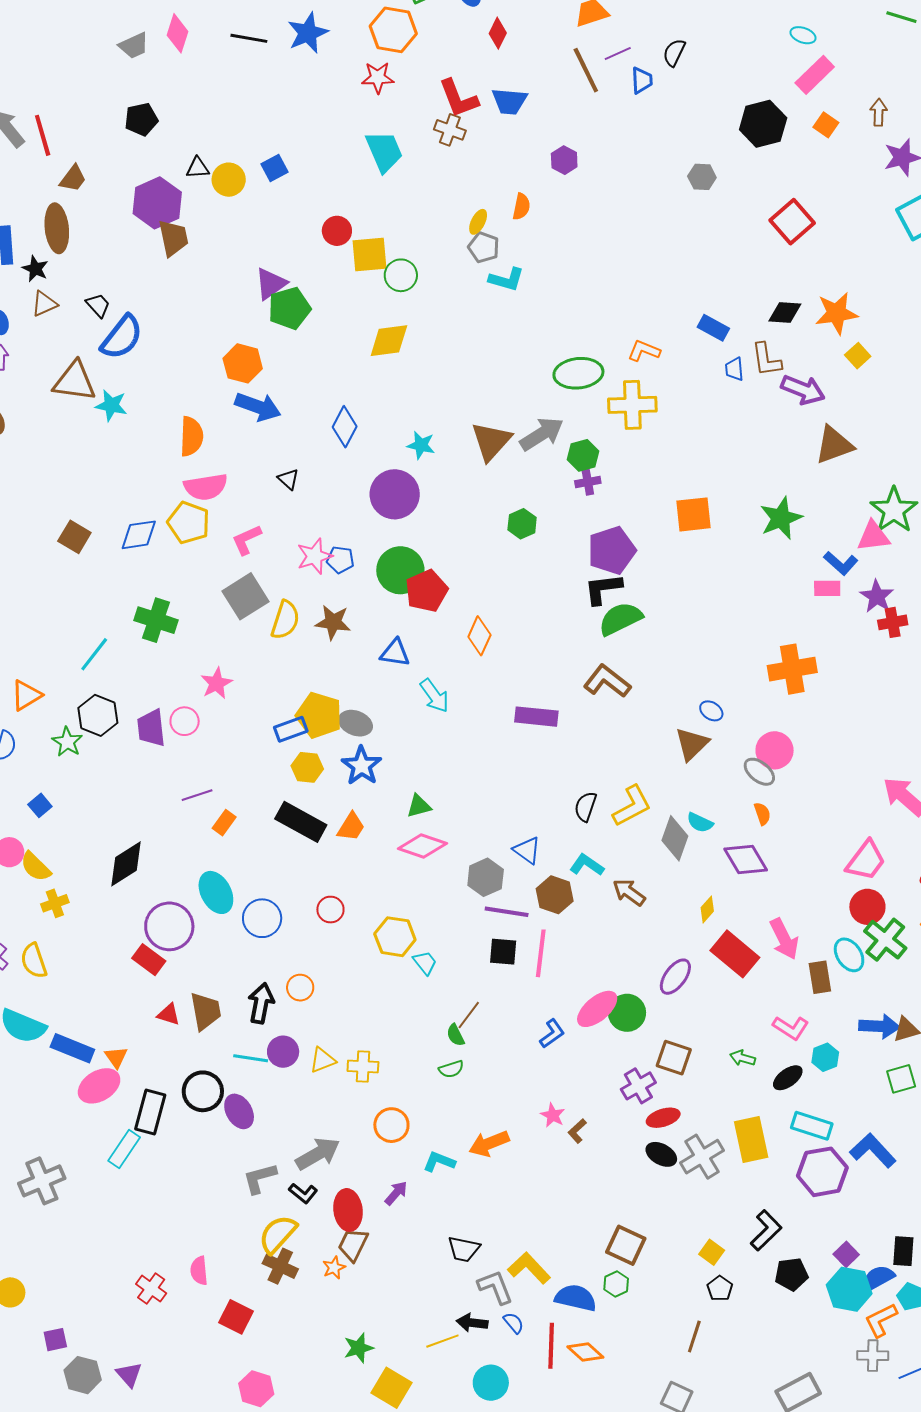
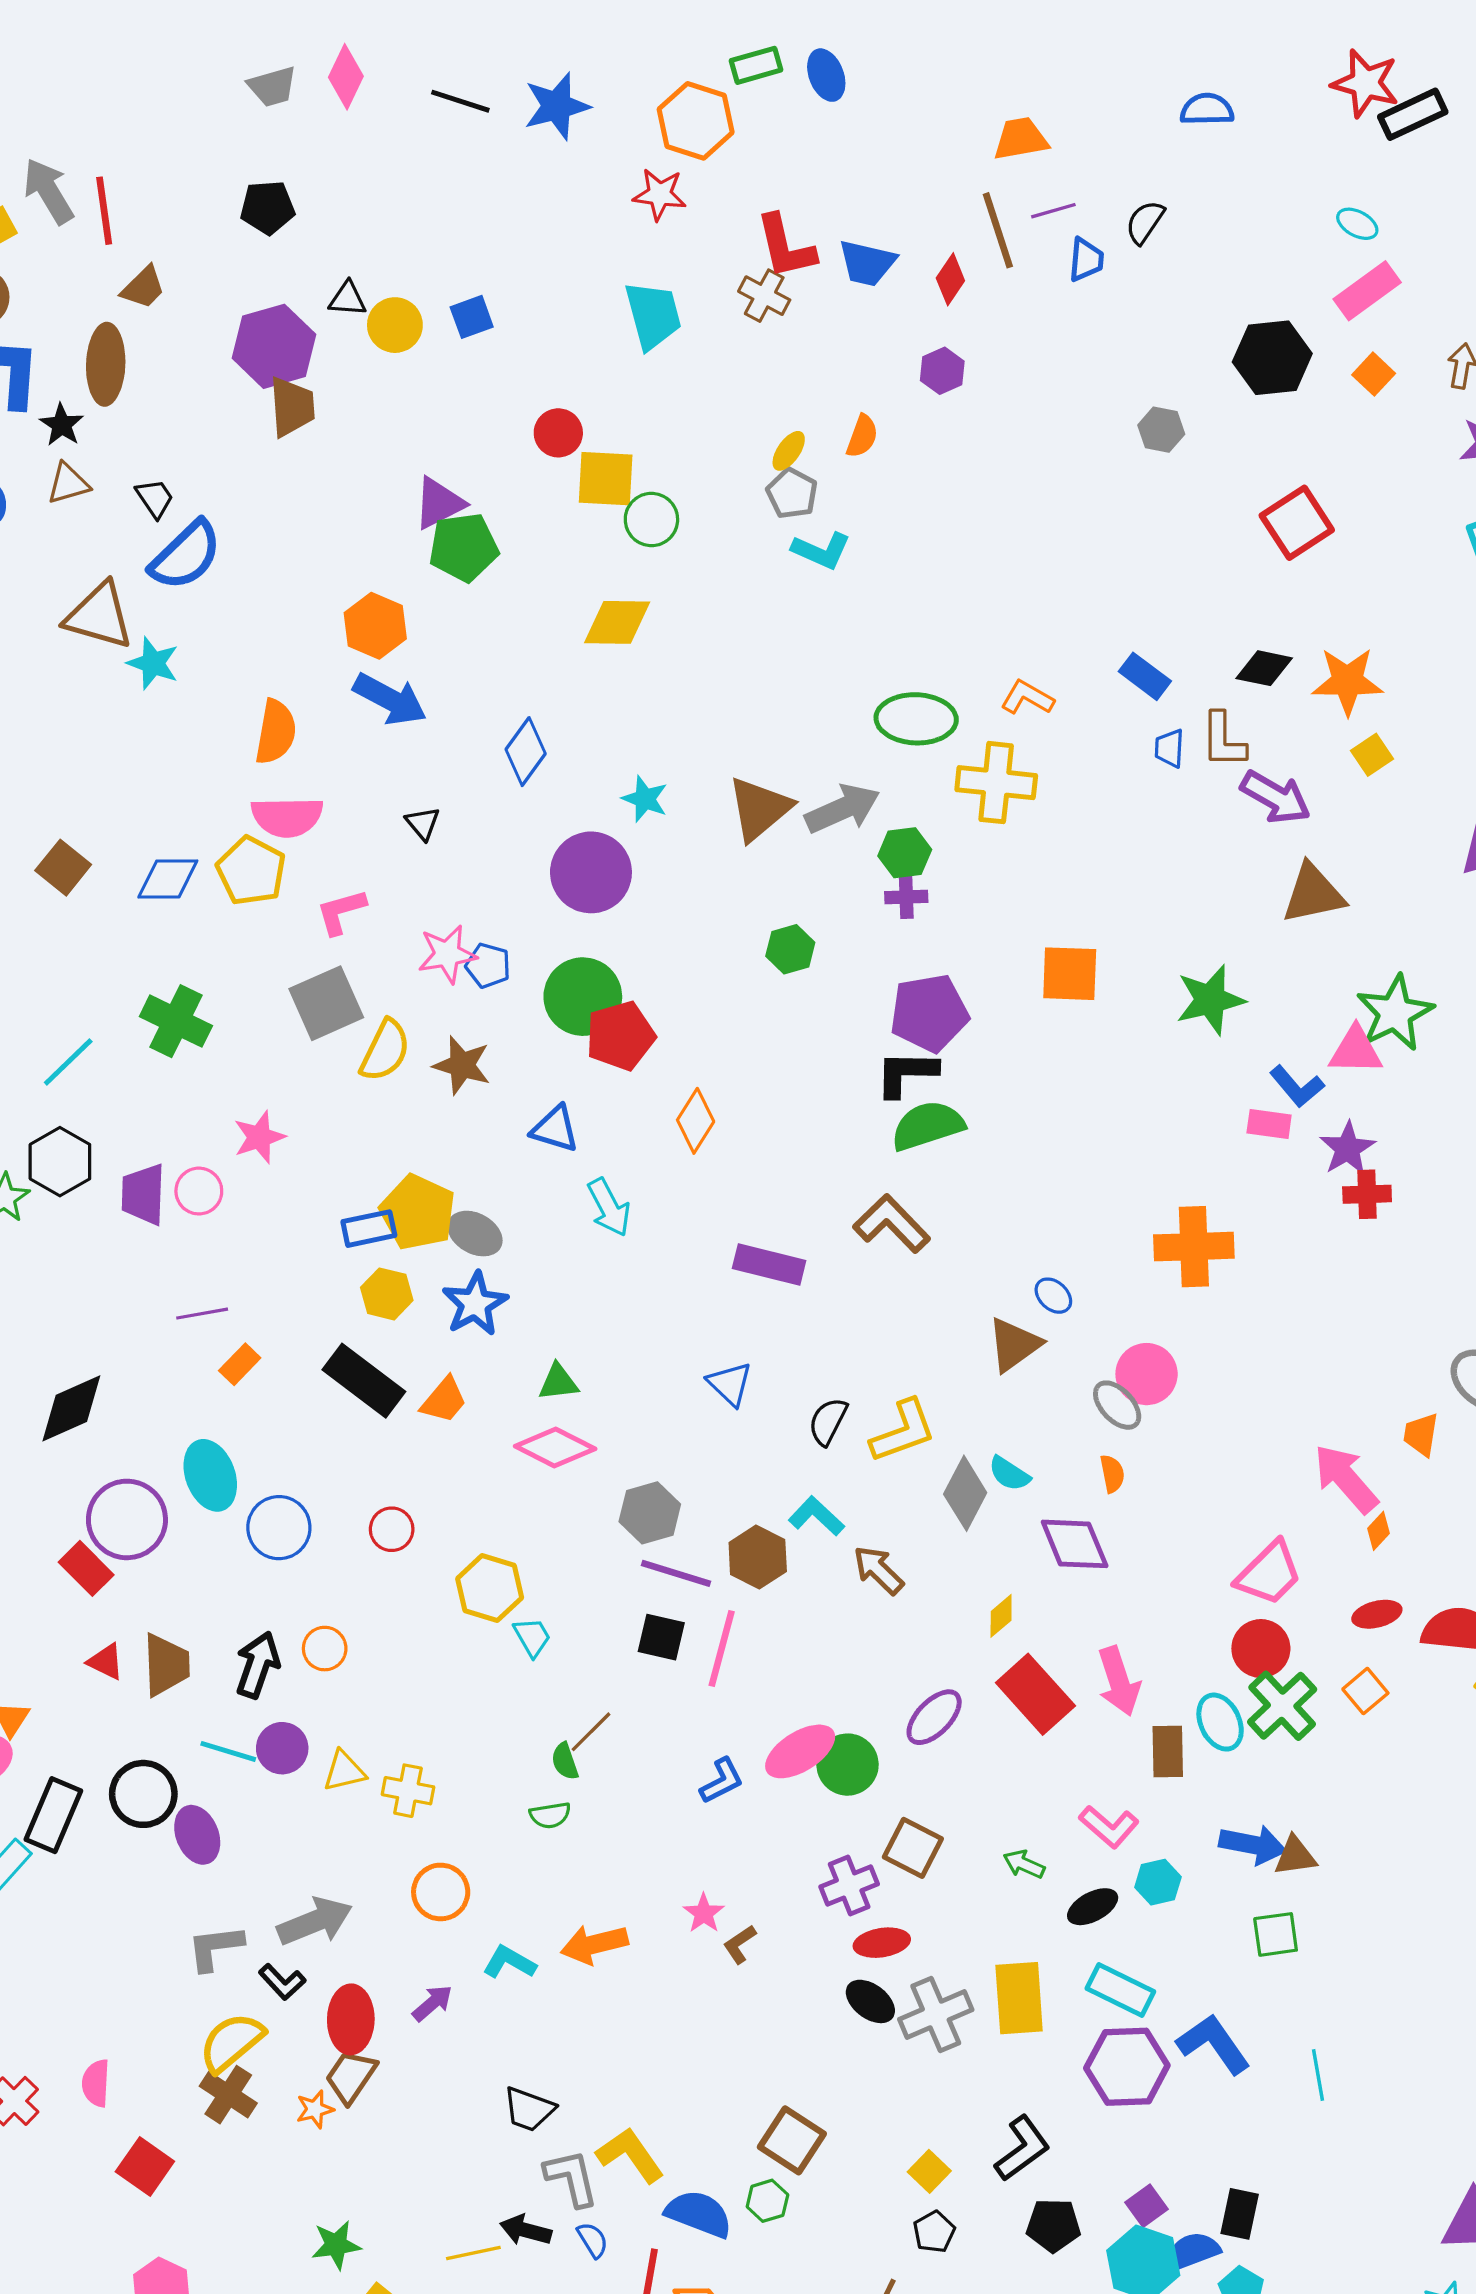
red diamond: (498, 33) -> (950, 279), moved
blue triangle: (527, 850) -> (730, 1384), moved

